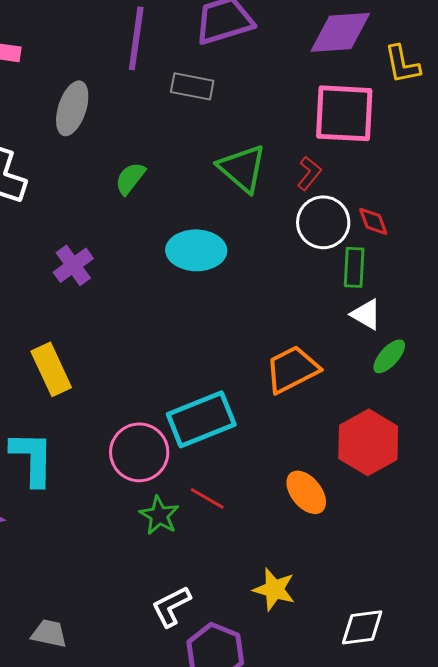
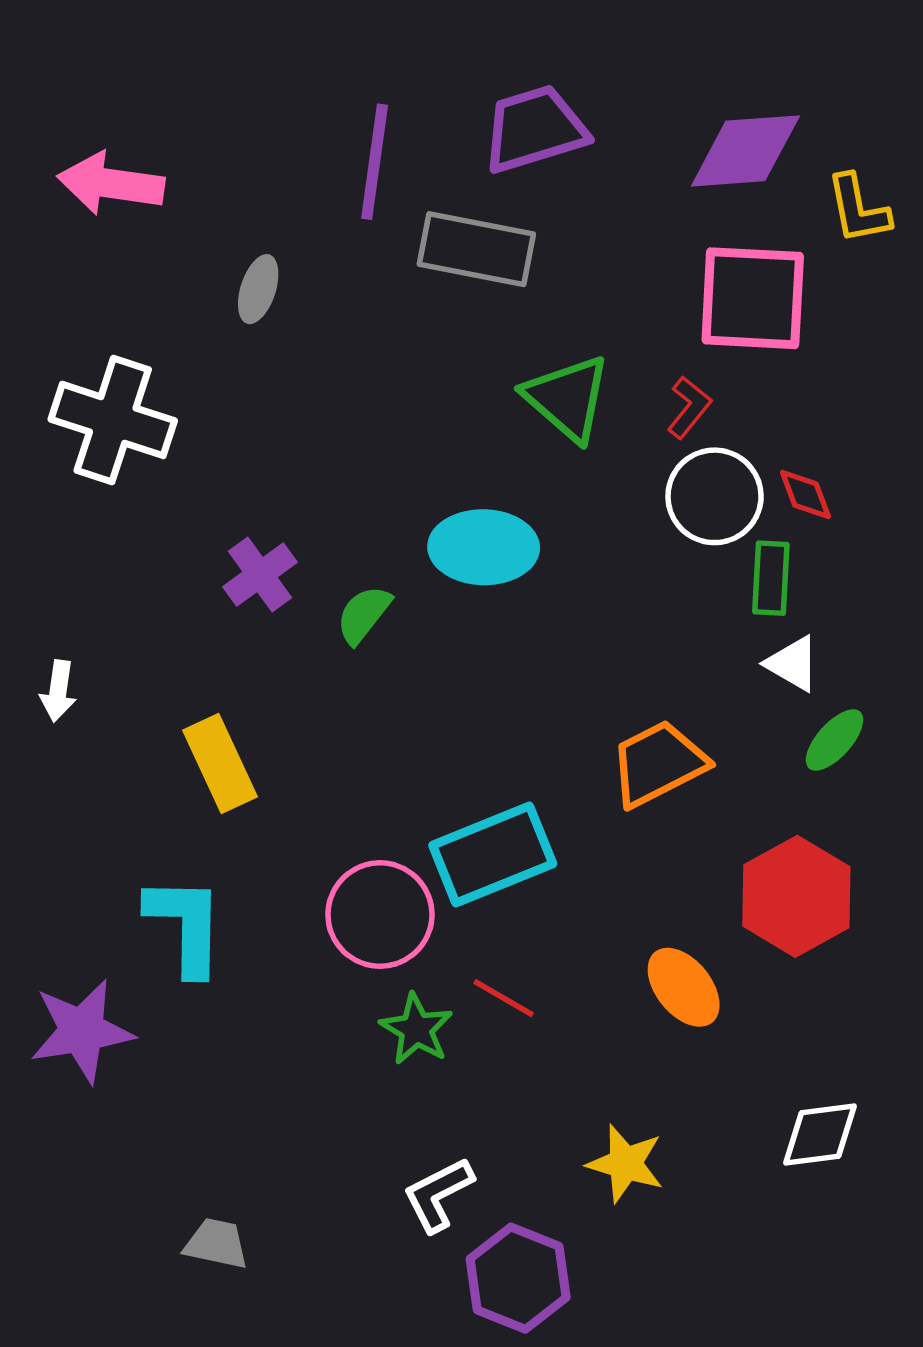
gray rectangle: (192, 86) -> (476, 249), size x1.5
gray ellipse: (72, 108) -> (258, 289), size x0.7
green semicircle: (130, 178) -> (364, 615), moved
white diamond: (362, 627) -> (820, 1134), moved

